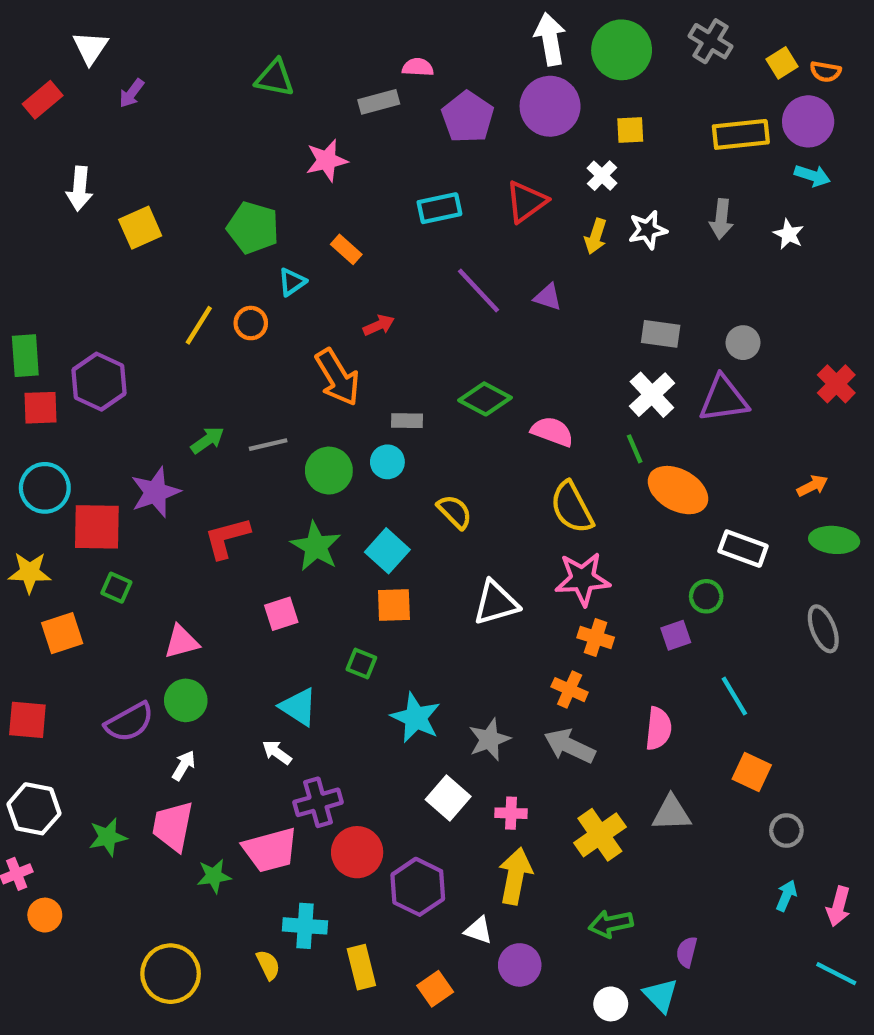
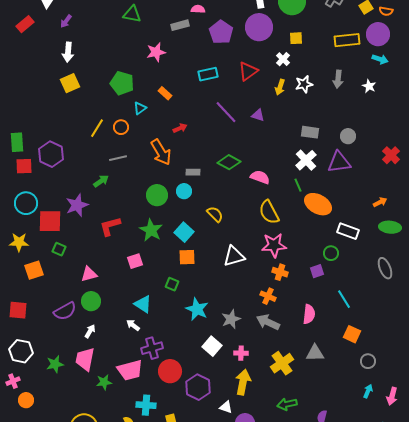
white arrow: (79, 189) -> (68, 52), moved
gray line: (268, 445) -> (118, 158), moved

